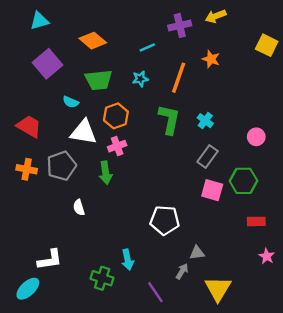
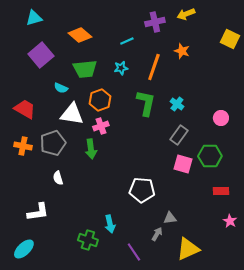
white semicircle: (79, 208) -> (58, 178), moved
white L-shape: (50, 260) -> (38, 212), moved
yellow triangle: (218, 289) -> (188, 249), turned 35

